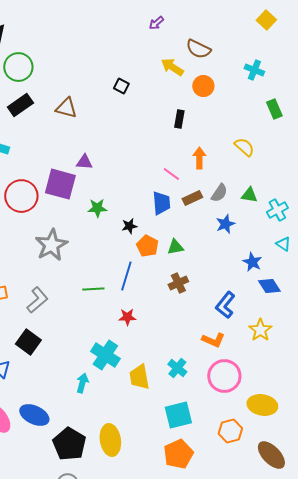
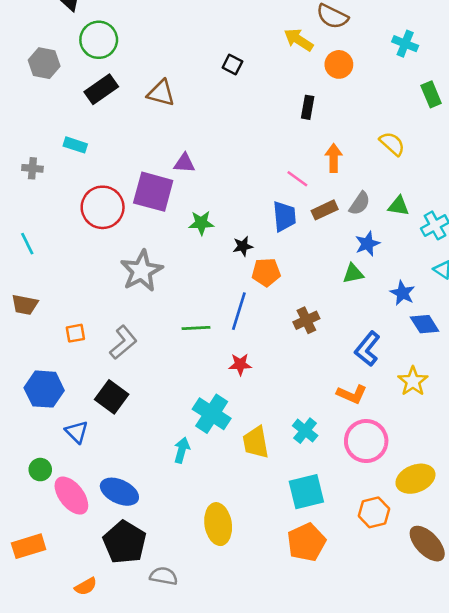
orange pentagon: (147, 246) -> (266, 272), turned -30
green triangle: (175, 247) -> (353, 274), moved
yellow ellipse: (262, 405) -> (415, 479), turned -32
black pentagon: (69, 444) -> (125, 542), moved

